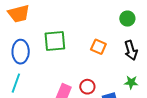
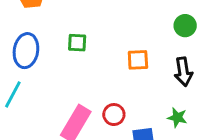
green square: (55, 41) -> (77, 43), size x0.6
orange square: (98, 47) -> (138, 60), turned -35

